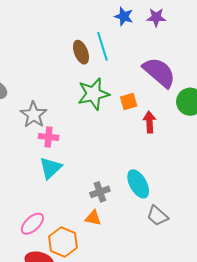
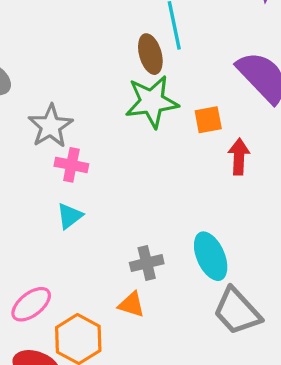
brown ellipse: (81, 52) -> (150, 54), moved
cyan triangle: (50, 168) -> (70, 216), size x0.7
gray trapezoid: (157, 216) -> (237, 311), size x1.4

